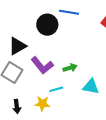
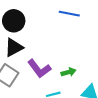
black circle: (47, 25) -> (14, 21), moved

